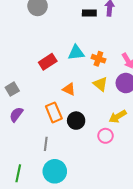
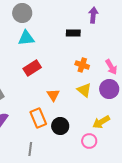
black rectangle: (89, 13) -> (73, 33), moved
cyan triangle: (76, 53) -> (26, 38), moved
orange triangle: (69, 89) -> (53, 95), turned 32

